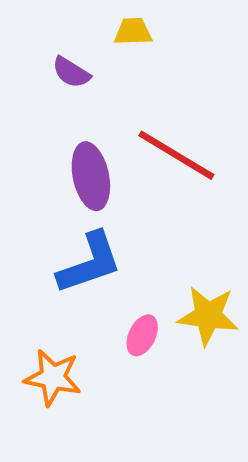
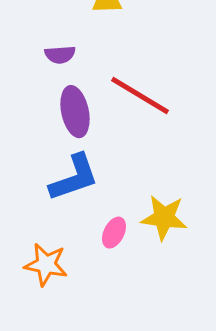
purple semicircle: (71, 72) -> (60, 55), moved, turned -36

